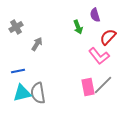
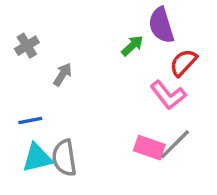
purple semicircle: (95, 15) -> (161, 25), size x1.5
green arrow: (78, 27) -> (132, 46), turned -112
pink rectangle: (88, 87) -> (149, 148), turned -60

